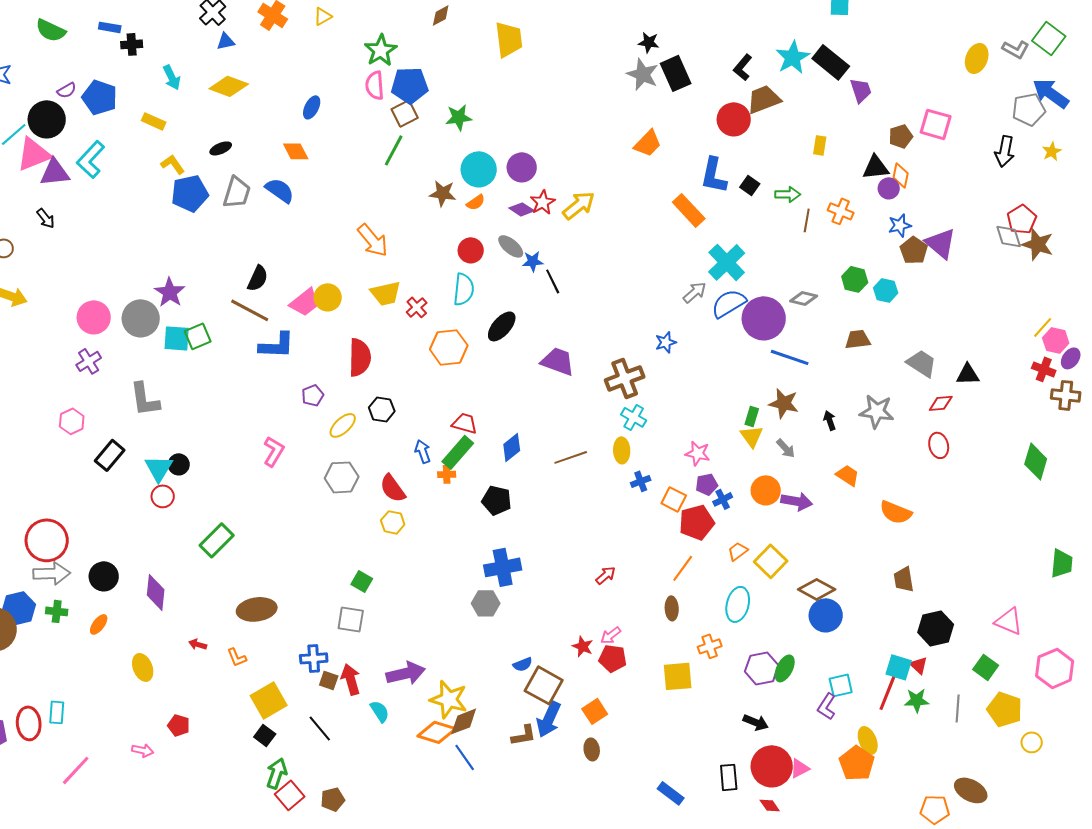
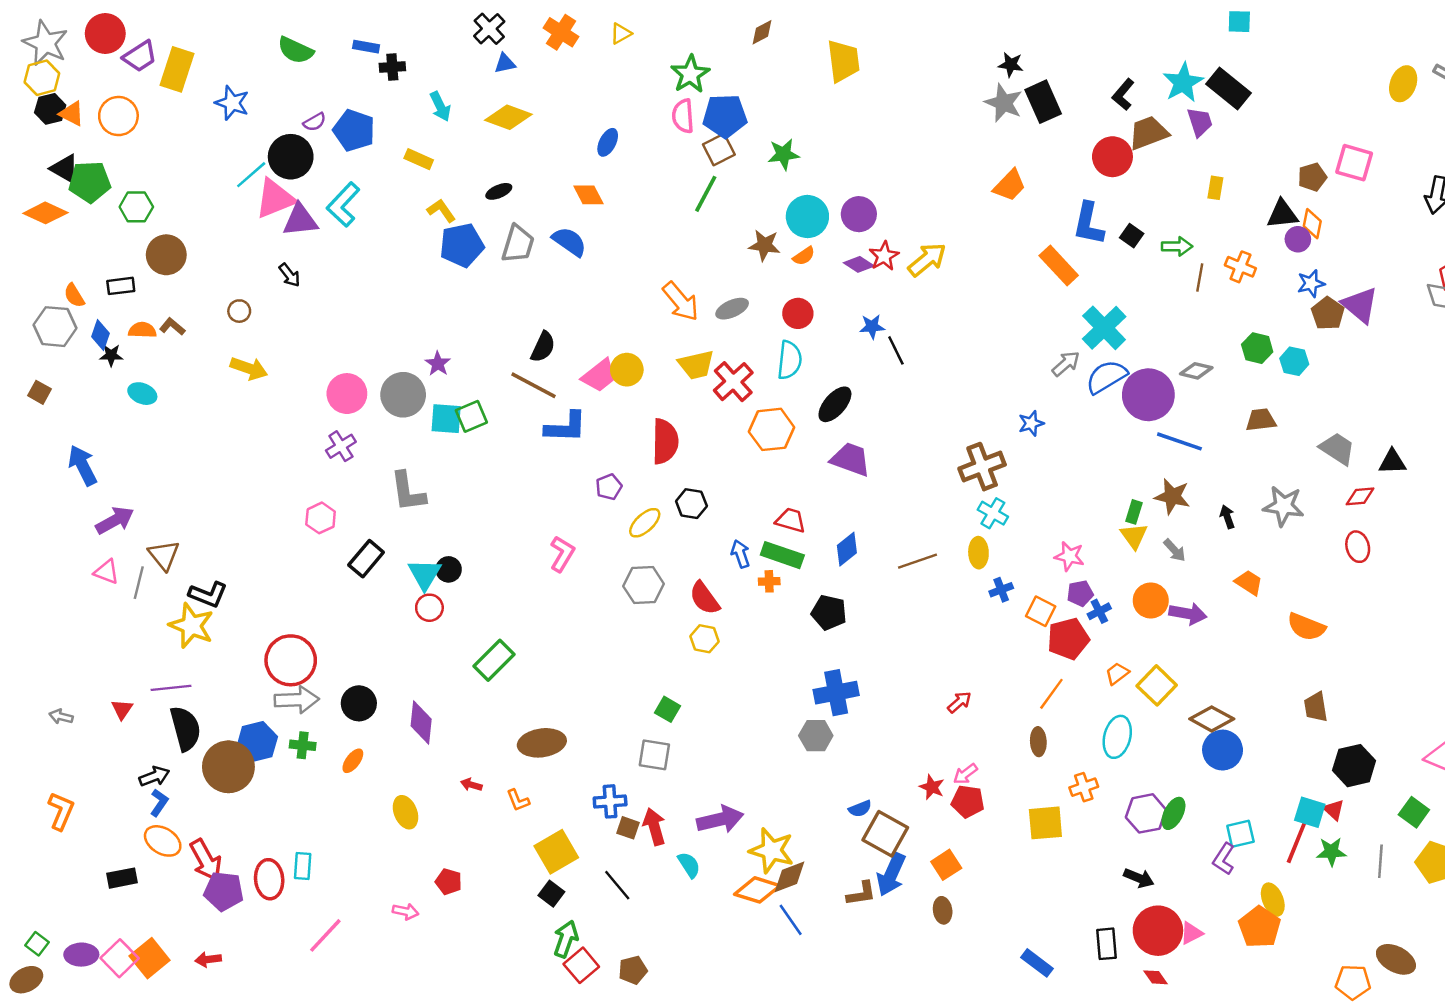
purple trapezoid: (861, 90) -> (1200, 122), moved
gray ellipse: (511, 246) -> (732, 309), moved, turned -64
purple star: (170, 292) -> (438, 364), size x0.7
red cross: (417, 307) -> (733, 382), size x1.6
purple trapezoid: (558, 361) -> (850, 459), moved
green rectangle: (458, 452) -> (782, 555), turned 68

